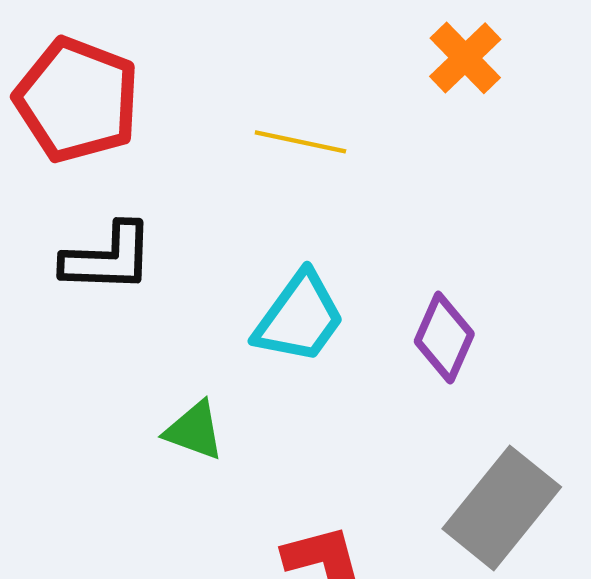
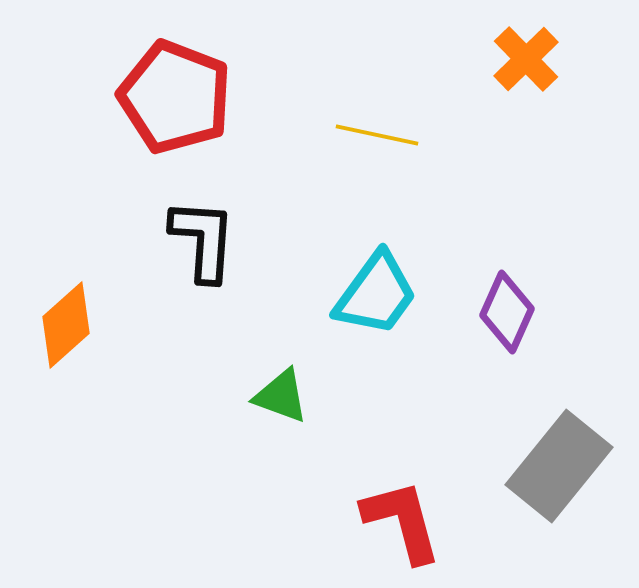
black L-shape: (108, 258) -> (203, 240), turned -88

